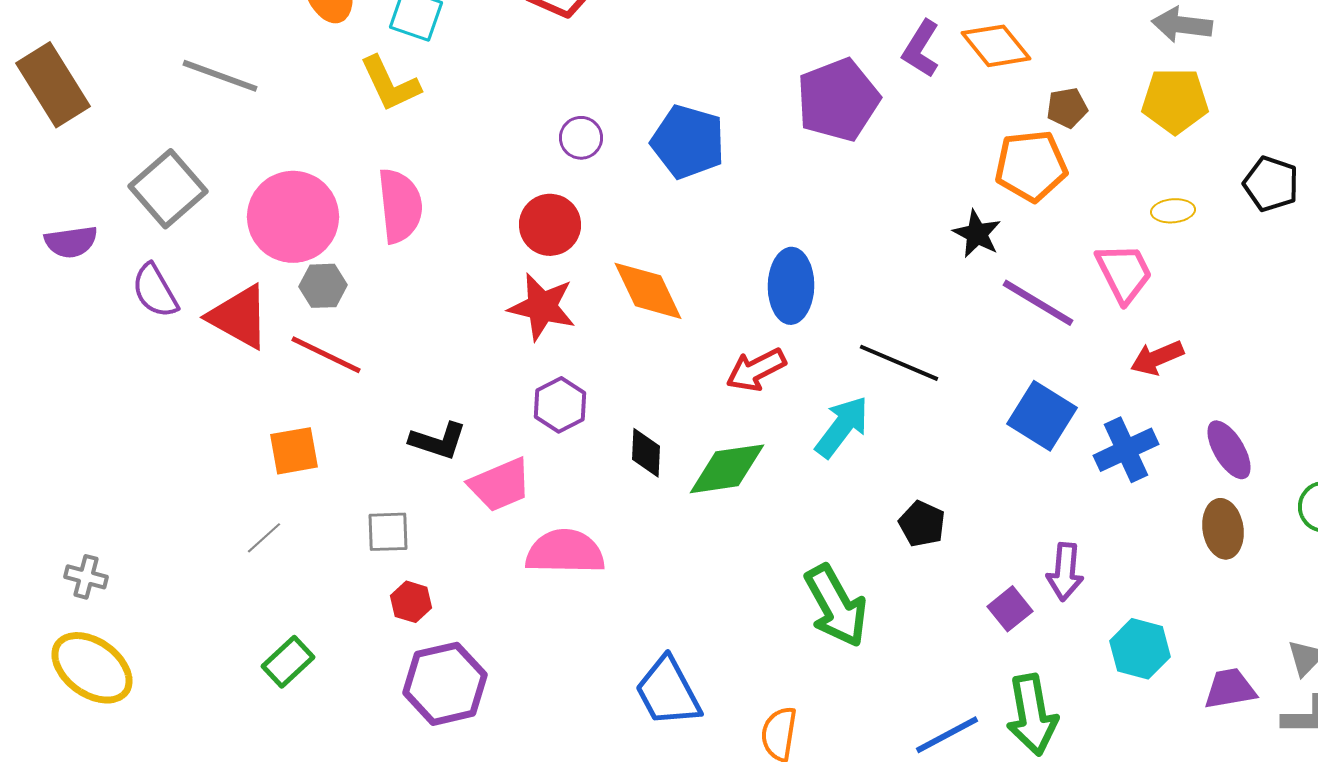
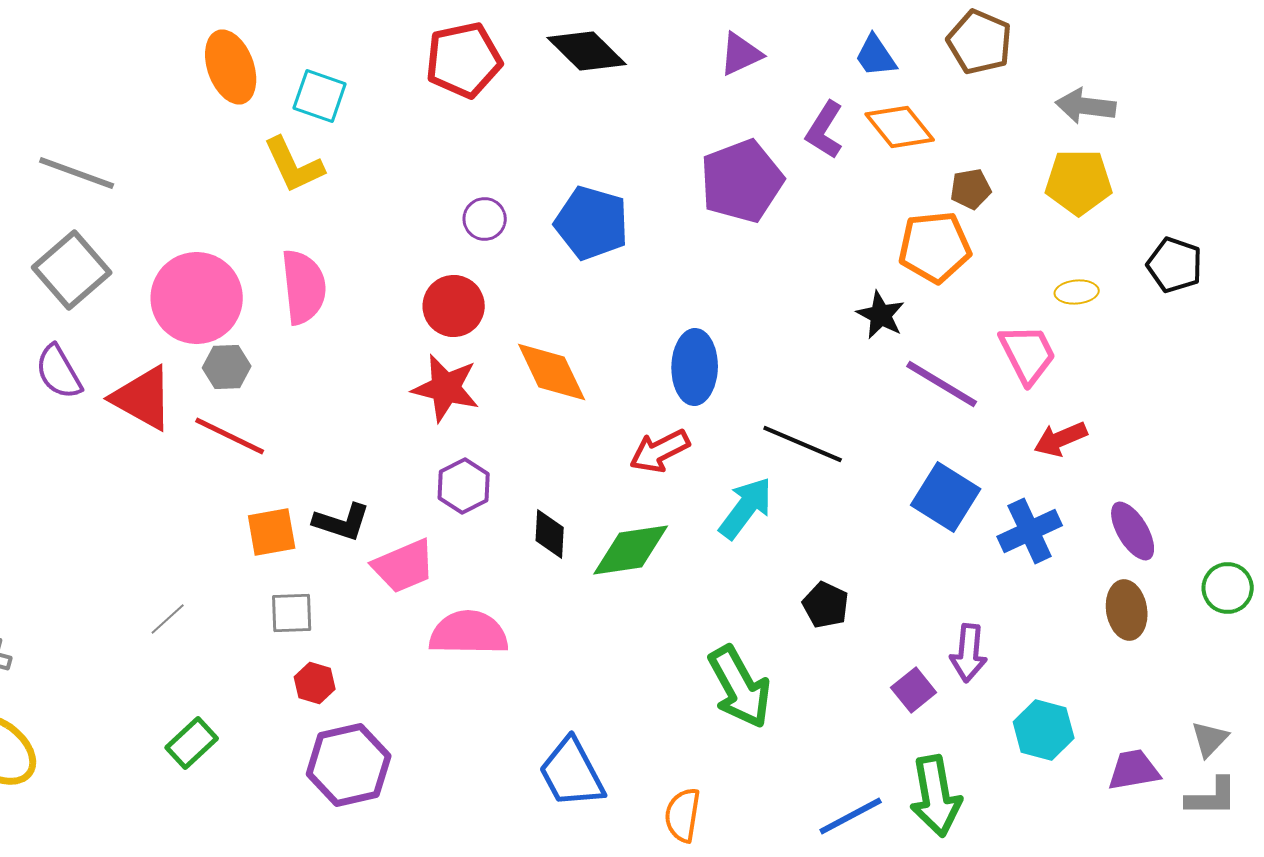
gray line: (220, 76) -> (77, 173), moved
orange square: (294, 451) -> (272, 532), moved

